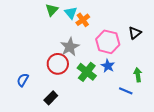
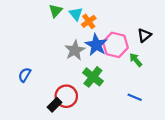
red circle: (58, 64) -> (66, 96), moved
blue star: (108, 66) -> (96, 45), moved, size x1.5
green arrow: (138, 75) -> (136, 60), moved, turned -32
blue semicircle: (23, 80) -> (25, 75), moved

